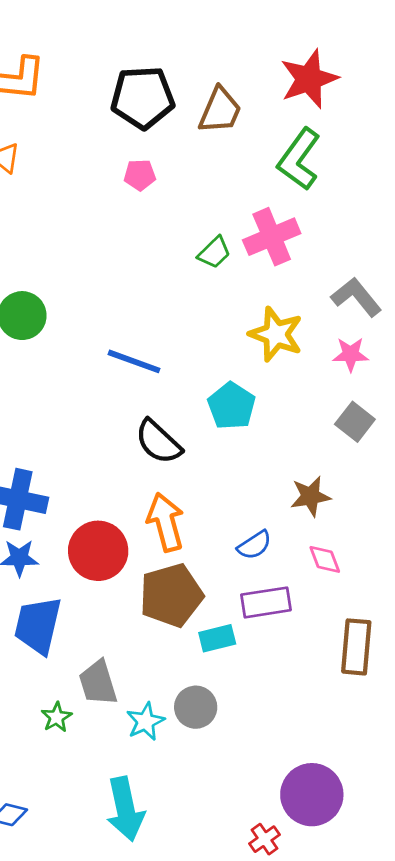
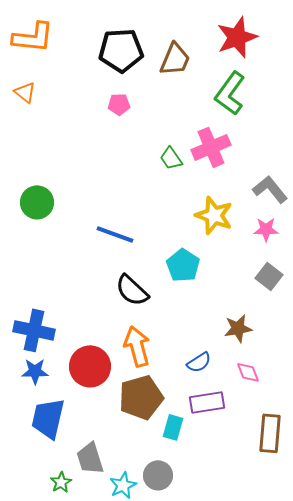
green trapezoid: (214, 252) -> (171, 158), turned 100
cyan rectangle: (217, 638) -> (173, 427), turned -60

